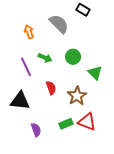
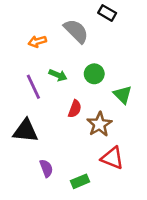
orange arrow: (29, 32) -> (37, 41), turned -88
red semicircle: (51, 88) -> (75, 109), moved, turned 40
green rectangle: (66, 124) -> (80, 181), moved

